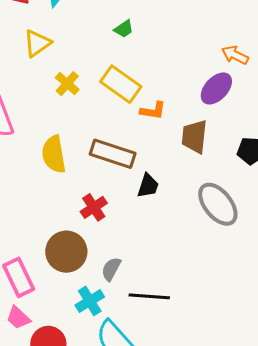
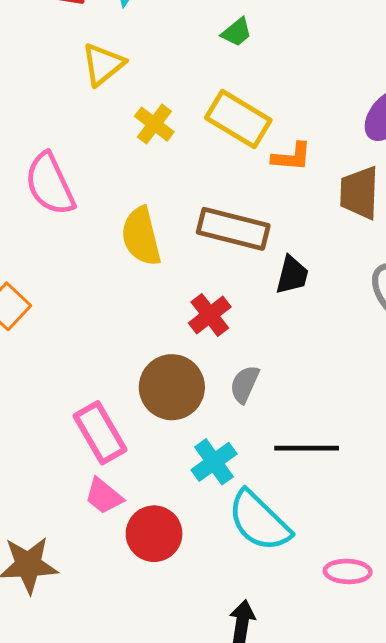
gray semicircle: (111, 269) -> (245, 384), moved

